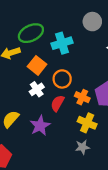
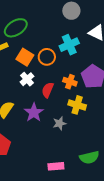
cyan cross: (62, 43) -> (69, 45), moved
orange circle: (62, 79) -> (47, 57), moved
gray star: (82, 147) -> (59, 123), moved

